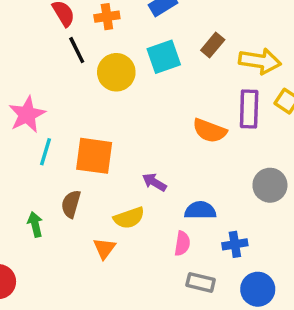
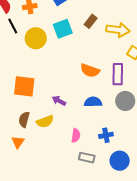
purple rectangle: (249, 109) -> (118, 74), moved
brown semicircle: (71, 204) -> (24, 120), moved
blue semicircle: (200, 210) -> (93, 102), moved
orange triangle: (104, 248) -> (18, 142), moved

